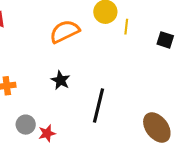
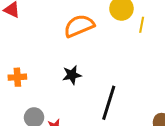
black star: (60, 80) -> (72, 75), turned 30

